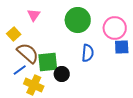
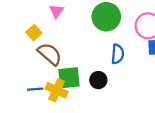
green square: (48, 62) -> (69, 78), moved
blue line: (20, 70) -> (35, 89), moved, turned 32
black circle: (62, 74) -> (98, 80), moved

